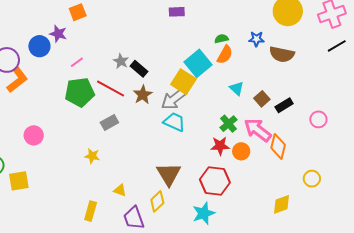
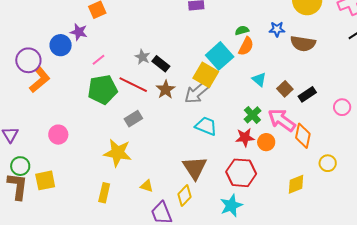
cyan trapezoid: (174, 122) -> (206, 126), moved
yellow star: (92, 156) -> (118, 153), size x1.8
yellow circle: (312, 179) -> (328, 163), moved
yellow diamond: (281, 204) -> (296, 184), moved
yellow rectangle: (91, 211) -> (104, 193), moved

